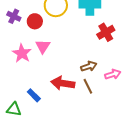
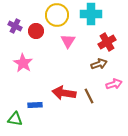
pink triangle: (43, 46) -> (68, 41), moved
brown arrow: (89, 66) -> (99, 64), moved
blue rectangle: (34, 95) -> (35, 105), turned -48

